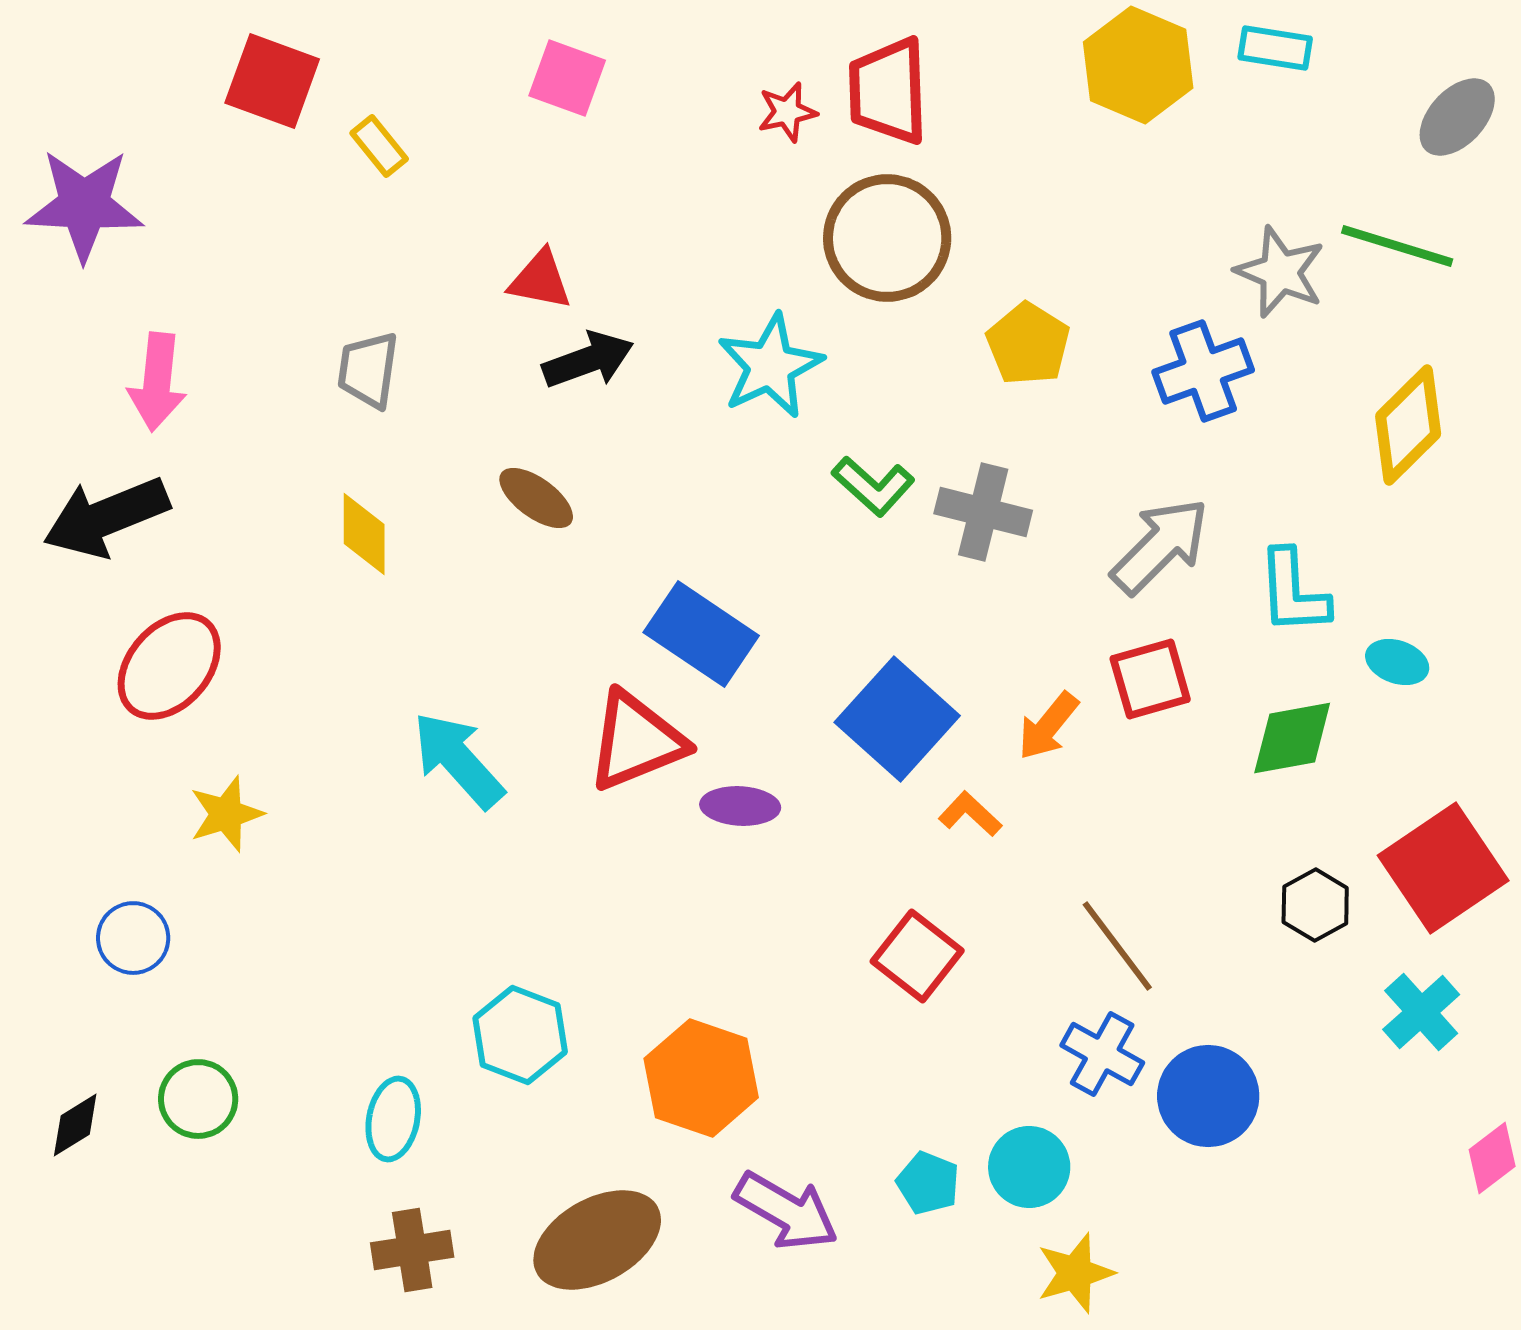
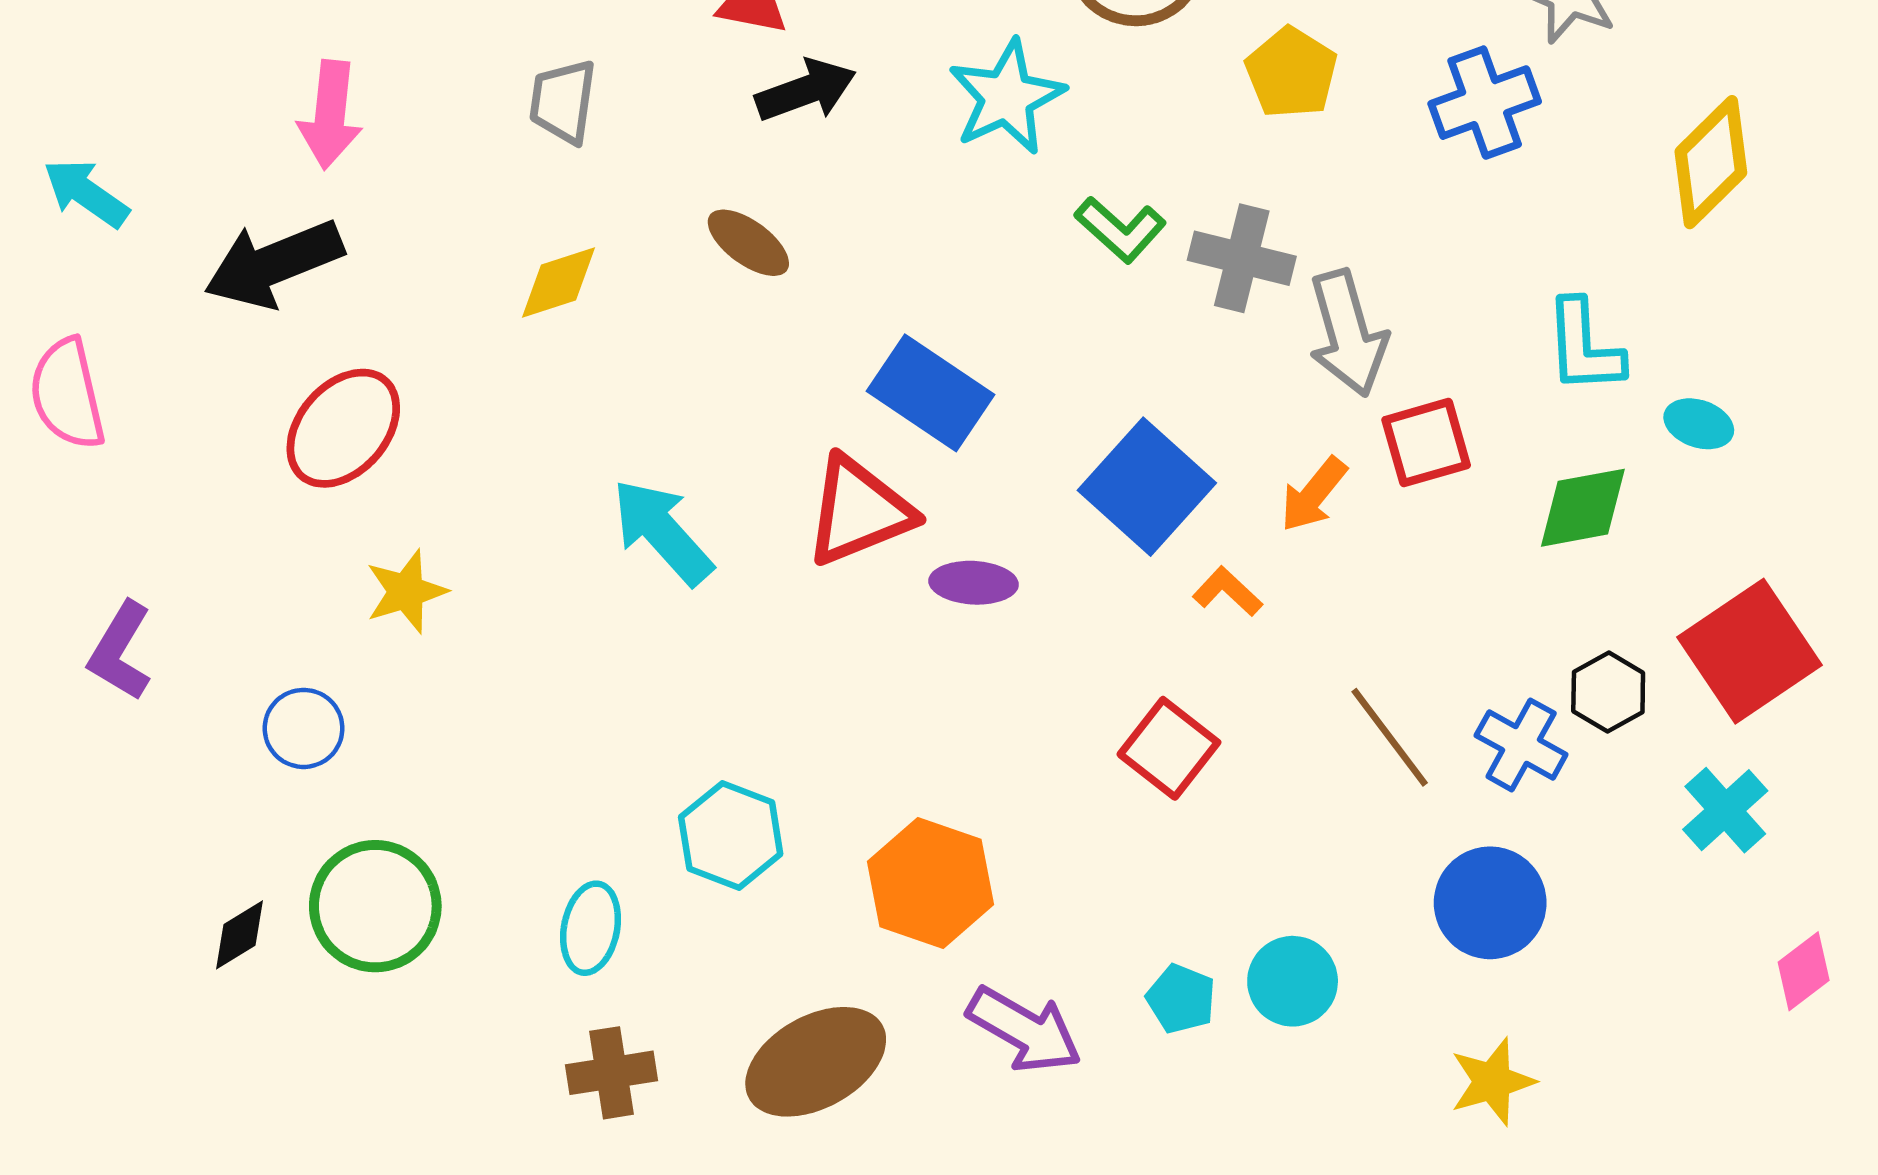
yellow diamond: (364, 534) -> (559, 282), turned 72
gray arrow: (1160, 546) -> (1348, 333), moved, turned 119
blue cross: (1102, 1054) -> (1521, 745), moved
green circle: (198, 1099) -> (375, 906), size x1.5
yellow star: (1075, 1273) -> (1492, 1082), moved

